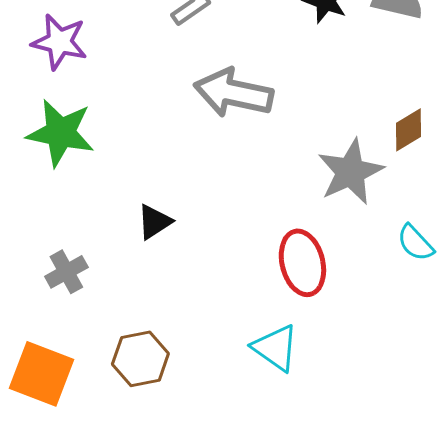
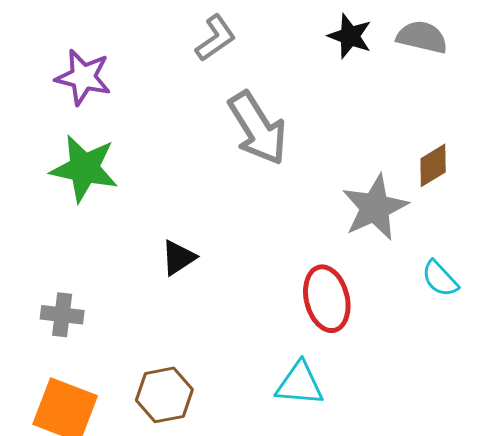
gray arrow: (233, 93) -> (258, 128), turned -134
gray cross: (66, 272) -> (62, 315), moved, turned 36
cyan triangle: (275, 348) -> (300, 384), turned -30

